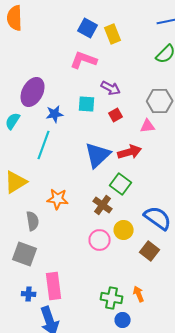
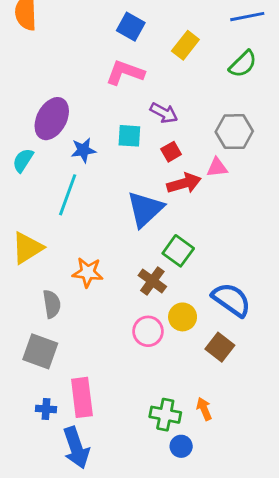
yellow rectangle: (113, 34) -> (185, 45), moved, turned 60
red arrow: (130, 152) -> (184, 183), moved

